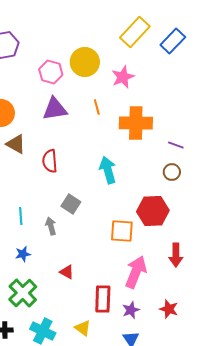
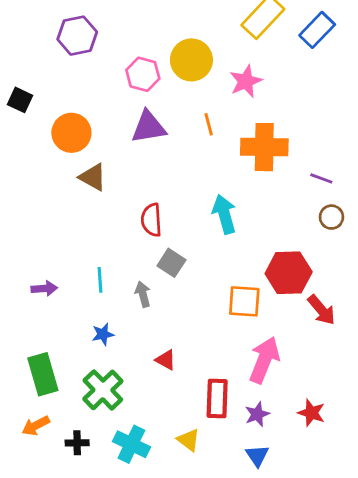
red semicircle: (50, 161) -> (151, 220), moved
brown circle: (172, 172) -> (331, 217), moved
red arrow: (176, 255) -> (321, 310), moved, turned -40

